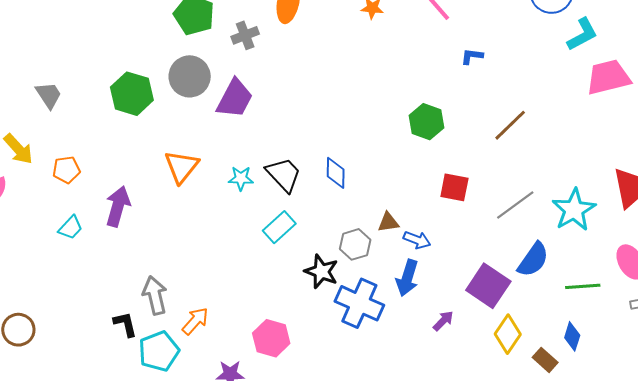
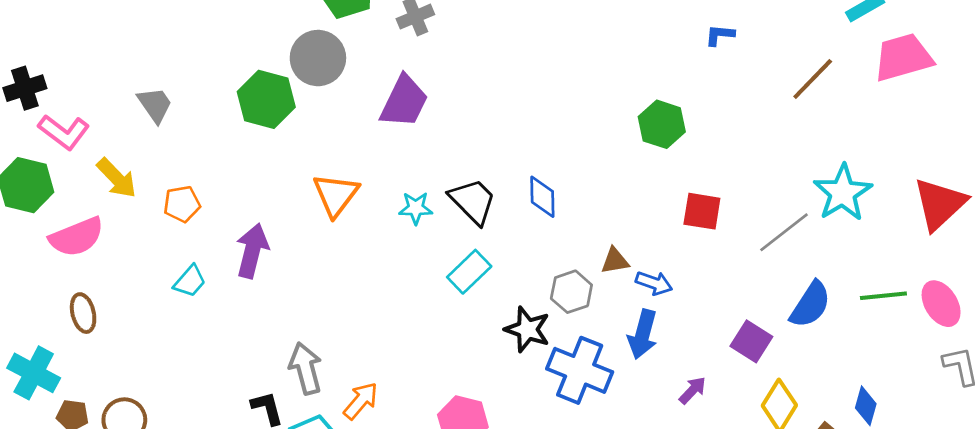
gray circle: (190, 76) -> (318, 58), moved
brown line: (510, 125) -> (813, 79), moved
cyan star: (574, 210) -> (843, 193), moved
purple square: (488, 286) -> (751, 341), size x0.7
green line: (583, 286) -> (883, 296), moved

